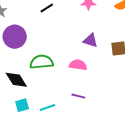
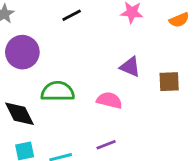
purple line: (78, 96) -> (106, 145), turned -40

